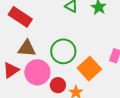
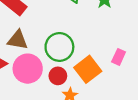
red circle: (58, 85) -> (58, 76), moved

